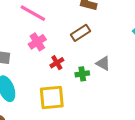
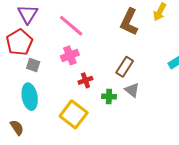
brown rectangle: (81, 33) -> (125, 67), moved, turned -36
yellow square: (52, 98) -> (74, 114), turned 32

